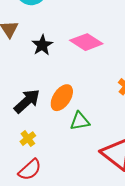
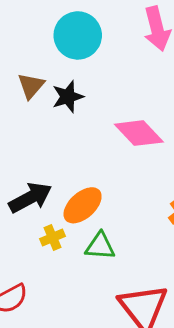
black star: (42, 45) -> (68, 97), moved
yellow cross: (28, 139) -> (52, 238), moved

